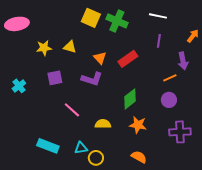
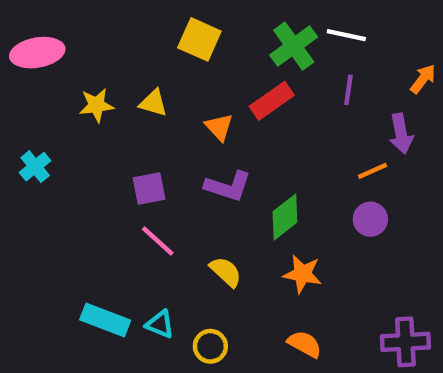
green cross: (117, 21) -> (294, 46), moved, turned 30
red rectangle: (128, 59) -> (272, 101), moved
purple square: (55, 78) -> (149, 188), moved
purple L-shape: (92, 79) -> (228, 186), moved
cyan cross: (19, 86) -> (35, 167), moved
yellow semicircle: (103, 124) -> (226, 272), turned 42
purple cross: (180, 132) -> (405, 342), moved
cyan triangle: (81, 148) -> (160, 324), moved, turned 32

